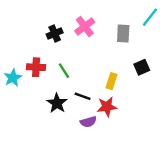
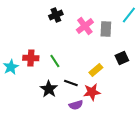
pink cross: (85, 27) -> (85, 26), moved
black cross: (55, 33) -> (56, 15), moved
yellow rectangle: (112, 81) -> (96, 70), turned 32

